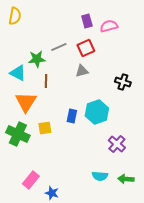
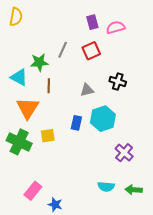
gray line: (59, 47) -> (63, 50), turned -42
gray triangle: (82, 71) -> (87, 90), moved
black cross: (123, 82) -> (118, 82), moved

